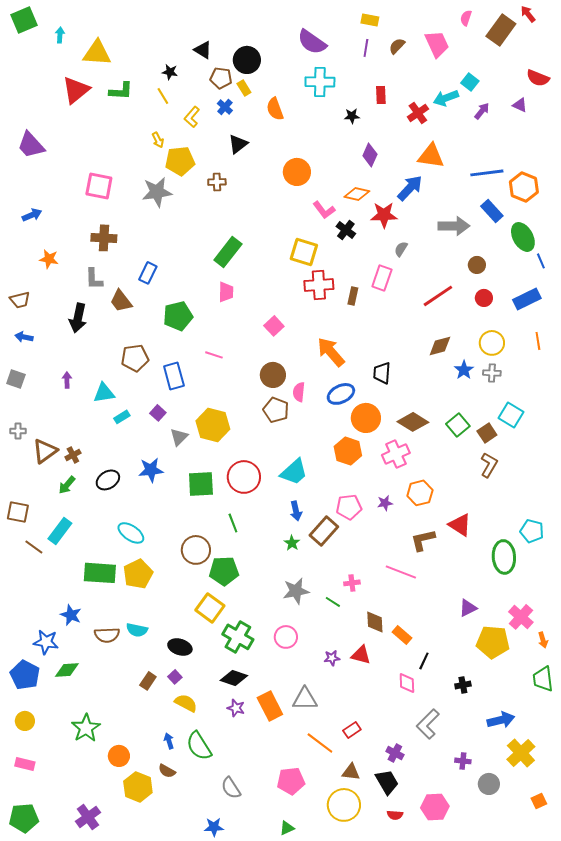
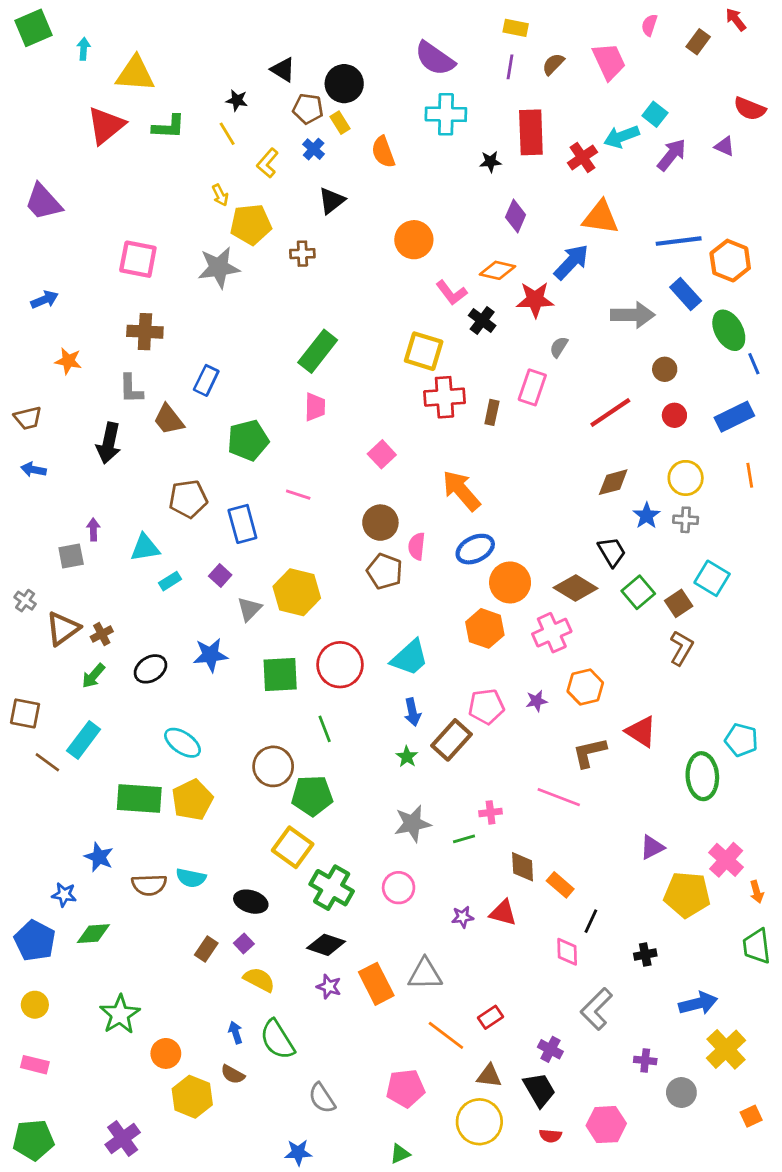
brown rectangle: (501, 30) -> (698, 42), size x0.6
red rectangle: (381, 95) -> (531, 132), size x1.8
purple arrow: (482, 111) -> (672, 155), size x1.4
black trapezoid: (382, 373) -> (612, 552), moved, turned 145
gray square: (16, 379) -> (71, 556), moved, turned -30
gray cross: (18, 431) -> (25, 601), turned 35
green line: (333, 602) -> (464, 839), turned -49
blue star: (46, 642) -> (64, 895), size x0.7

